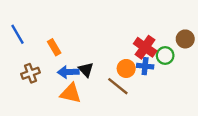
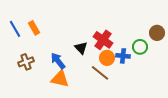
orange rectangle: (54, 47) -> (34, 28), moved
red cross: (145, 47) -> (103, 40), moved
black triangle: (86, 70) -> (81, 48), moved
blue arrow: (68, 72) -> (58, 61), turned 54

